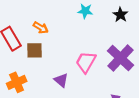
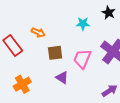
cyan star: (85, 11) -> (83, 24), moved
brown square: (35, 50) -> (55, 53), moved

